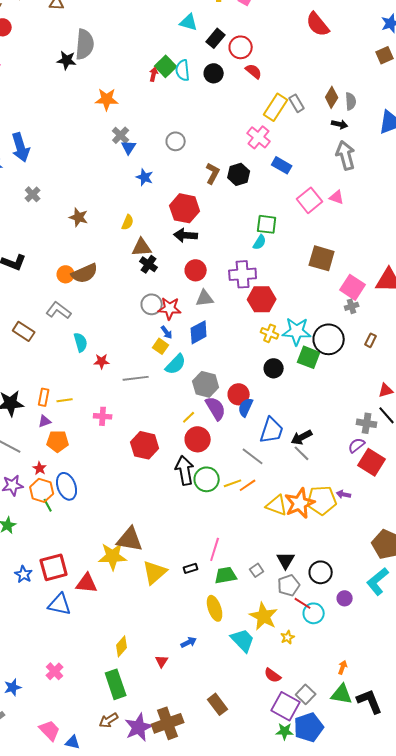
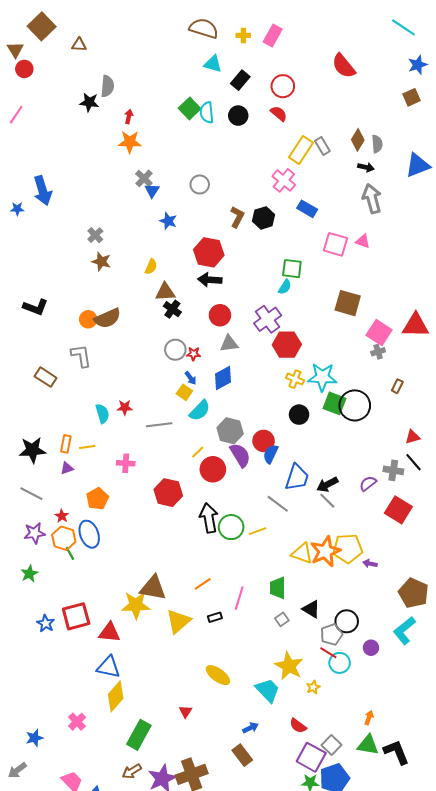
gray semicircle: (85, 44) -> (107, 86), size x0.7
red circle: (241, 47) -> (283, 86), moved
red arrow: (154, 74) -> (129, 117), moved
gray cross: (33, 194) -> (95, 235), moved
pink square: (310, 200) -> (336, 244), turned -35
purple cross: (243, 274) -> (268, 319), turned -32
red star: (170, 308) -> (194, 354), size x0.6
gray L-shape: (59, 310) -> (81, 356), turned 45
black circle: (329, 339) -> (355, 405), moved
cyan semicircle: (81, 342) -> (102, 414), moved
yellow line: (189, 417) -> (198, 452), moved
red circle: (198, 439) -> (213, 469), moved
orange pentagon: (58, 441) -> (97, 499), moved, turned -30
purple semicircle: (357, 445) -> (368, 483), moved
orange line: (248, 485) -> (203, 584), moved
purple arrow: (344, 494) -> (370, 564), moved
black triangle: (286, 560) -> (311, 609), turned -30
green trapezoid: (226, 575) -> (278, 588), moved, turned -80
gray pentagon: (289, 585) -> (331, 635), moved
blue triangle: (60, 604) -> (108, 667), moved
yellow ellipse: (215, 608) -> (218, 675), moved, turned -35
blue arrow: (189, 642) -> (250, 728), moved
yellow diamond: (122, 646) -> (116, 696), moved, size x1.4
green rectangle: (116, 684) -> (139, 735), turned 48

